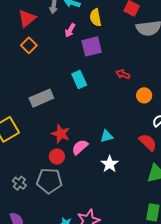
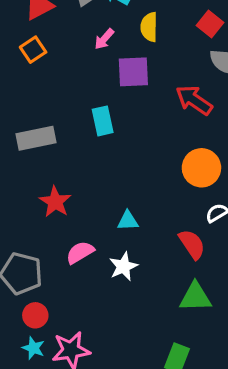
red arrow: (123, 74) -> (194, 100), moved, size x1.6
orange circle: (144, 95) -> (201, 168), size x1.5
pink semicircle: (80, 147) -> (80, 252), moved
red circle: (57, 156) -> (35, 315), moved

